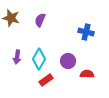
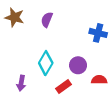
purple arrow: (17, 57) -> (21, 83), moved
red rectangle: (46, 80) -> (64, 86), moved

